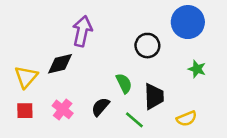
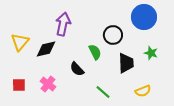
yellow triangle: (26, 77) -> (20, 42), moved
green semicircle: (124, 83) -> (95, 52), moved
black trapezoid: (154, 96) -> (126, 63), moved
black semicircle: (100, 107) -> (77, 69), moved, turned -84

